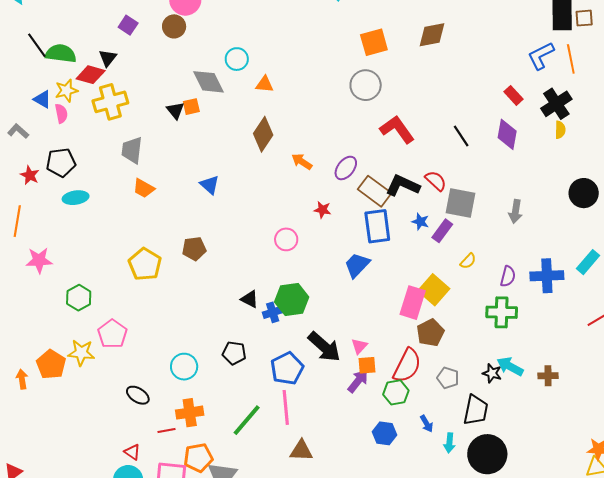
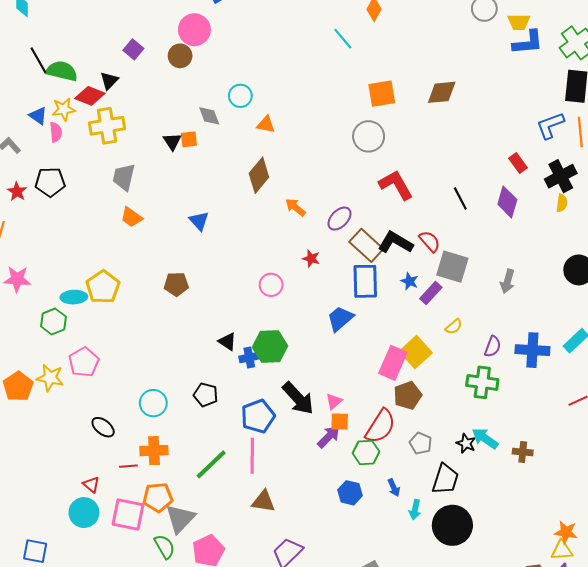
gray diamond: (209, 82) -> (209, 116), size x0.7
cyan ellipse: (76, 198) -> (74, 297), moved
yellow pentagon: (145, 264) -> (103, 287), moved

